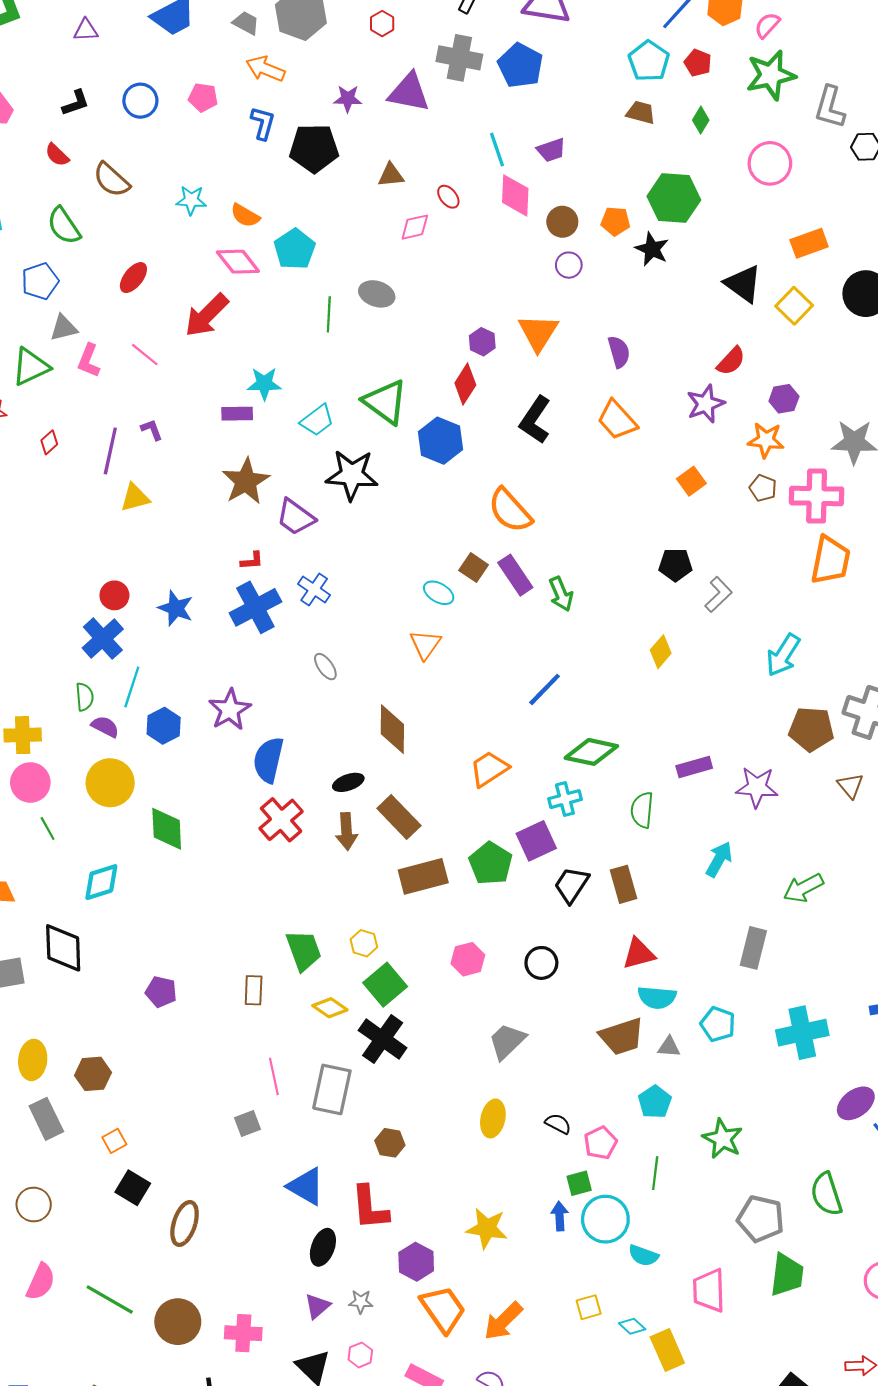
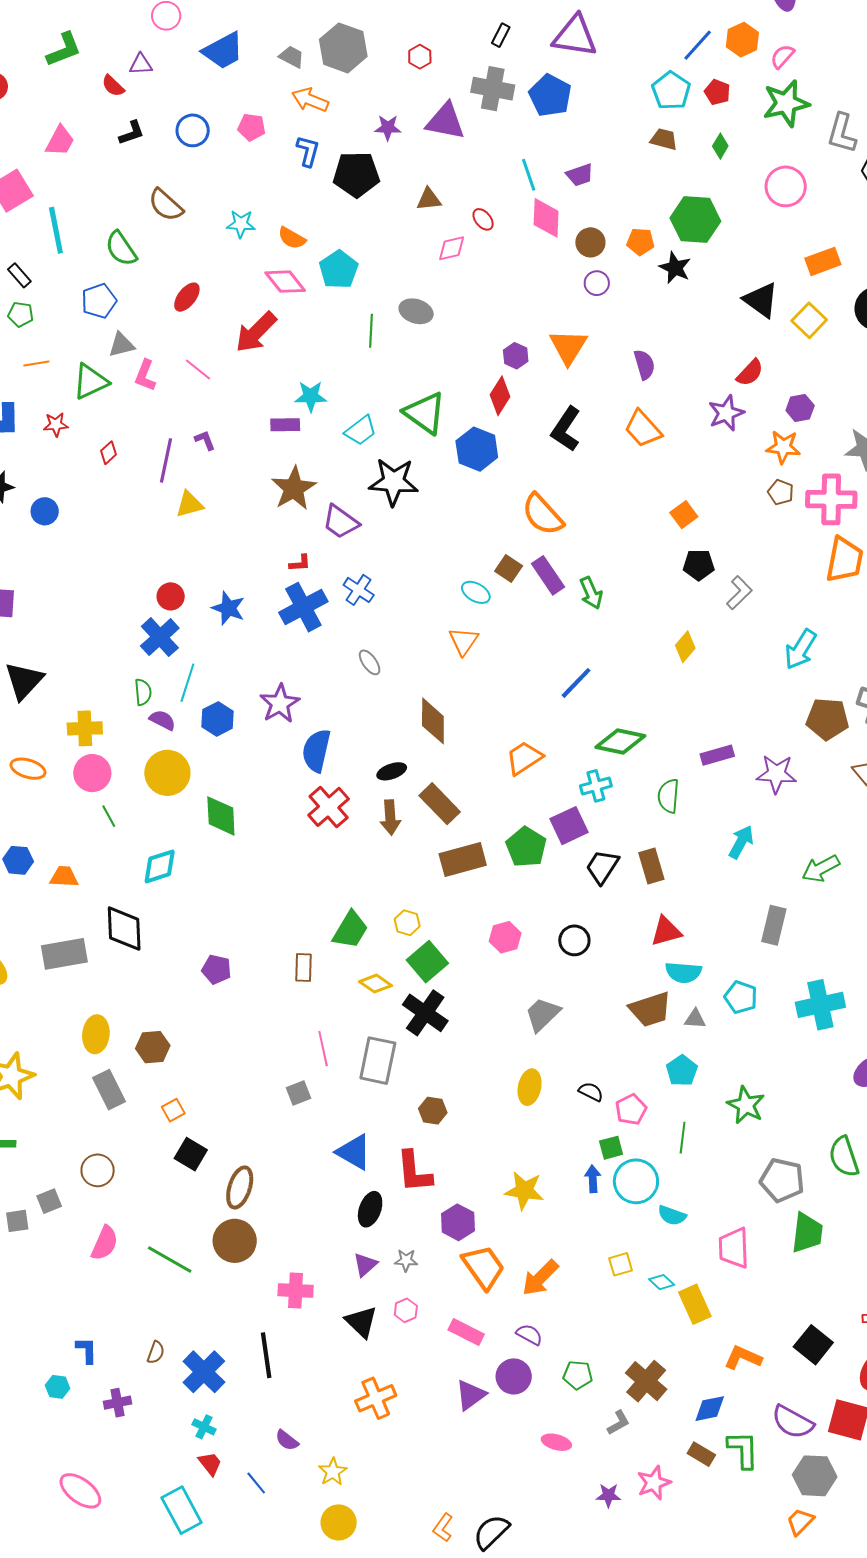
red semicircle: (57, 155) -> (113, 86), moved
orange square: (691, 481) -> (684, 515), moved
green trapezoid: (304, 951) -> (350, 930), turned 51
brown circle: (178, 1322) -> (235, 1241), moved

